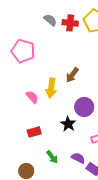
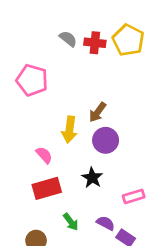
pink semicircle: (32, 97) -> (44, 155), moved
purple circle: (84, 107) -> (106, 140), moved
red rectangle: (34, 132) -> (47, 188), size x1.5

